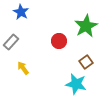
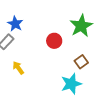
blue star: (21, 12) -> (15, 24), moved
cyan star: (76, 84) -> (71, 84), turned -30

